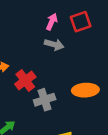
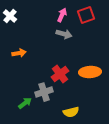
red cross: (25, 80) -> (60, 74), moved
gray cross: (45, 100) -> (44, 92), moved

